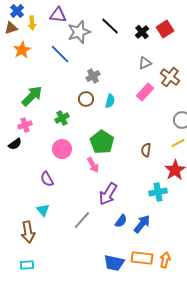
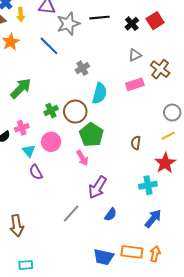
black line: (110, 26) -> (100, 18), turned -48
pink rectangle: (145, 92) -> (135, 84), turned 30
brown circle: (86, 99) -> (75, 112), moved, size x1.5
cyan semicircle: (110, 101) -> (100, 93), size x1.5
pink cross: (25, 125) -> (22, 128), moved
cyan triangle: (43, 210) -> (29, 151), moved
blue arrow: (142, 224) -> (153, 219), moved
cyan rectangle: (27, 265) -> (26, 265), moved

